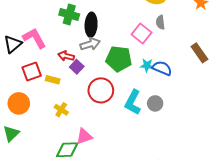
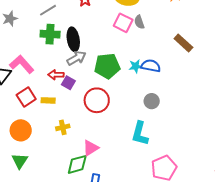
pink square: (141, 34) -> (123, 23), moved
cyan L-shape: (133, 102) -> (140, 134), moved
yellow cross: (61, 110) -> (63, 127), turned -32

